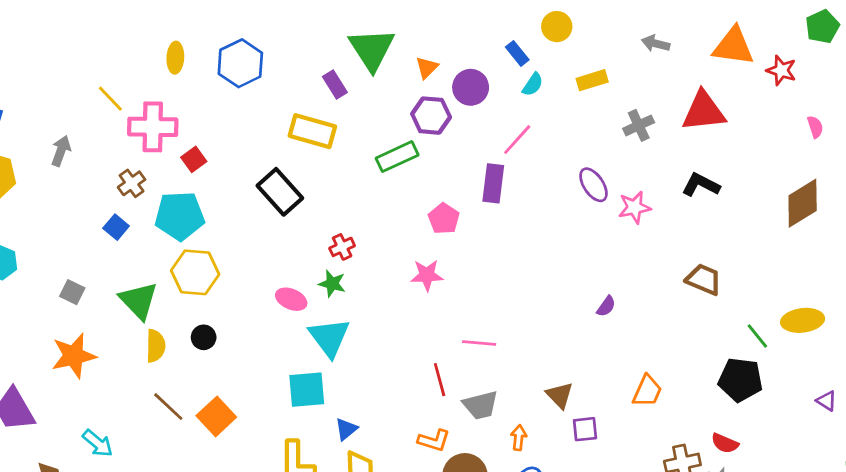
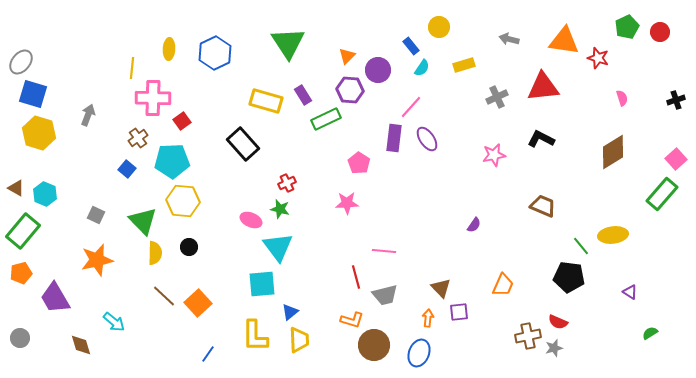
green triangle: (372, 49) -> (288, 43), moved
purple rectangle: (335, 84) -> (303, 95), moved
yellow line: (110, 99) -> (132, 68), moved, turned 50
purple ellipse: (593, 185) -> (427, 139), moved
orange arrow: (519, 438) -> (428, 318), moved

